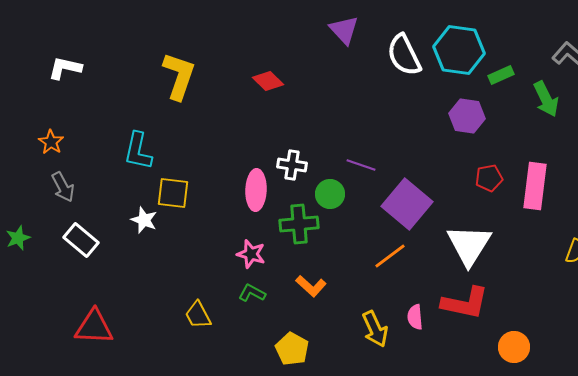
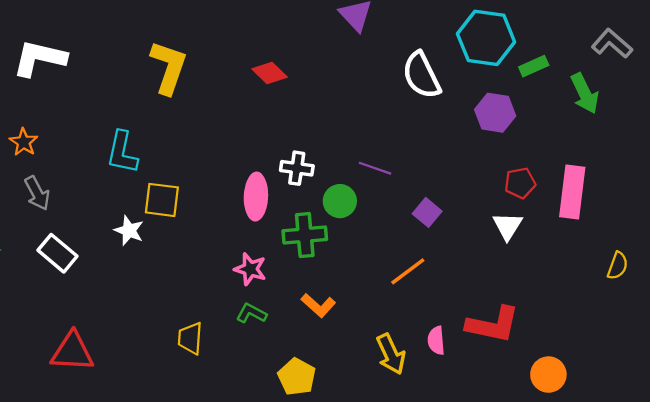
white semicircle: (404, 55) -> (421, 75), moved
white L-shape: (65, 68) -> (39, 58), size x1.4
purple square: (407, 204) -> (427, 212), size x0.5
white triangle: (469, 245) -> (508, 226), moved, size x0.6
yellow trapezoid: (198, 315) -> (190, 338), turned 32

